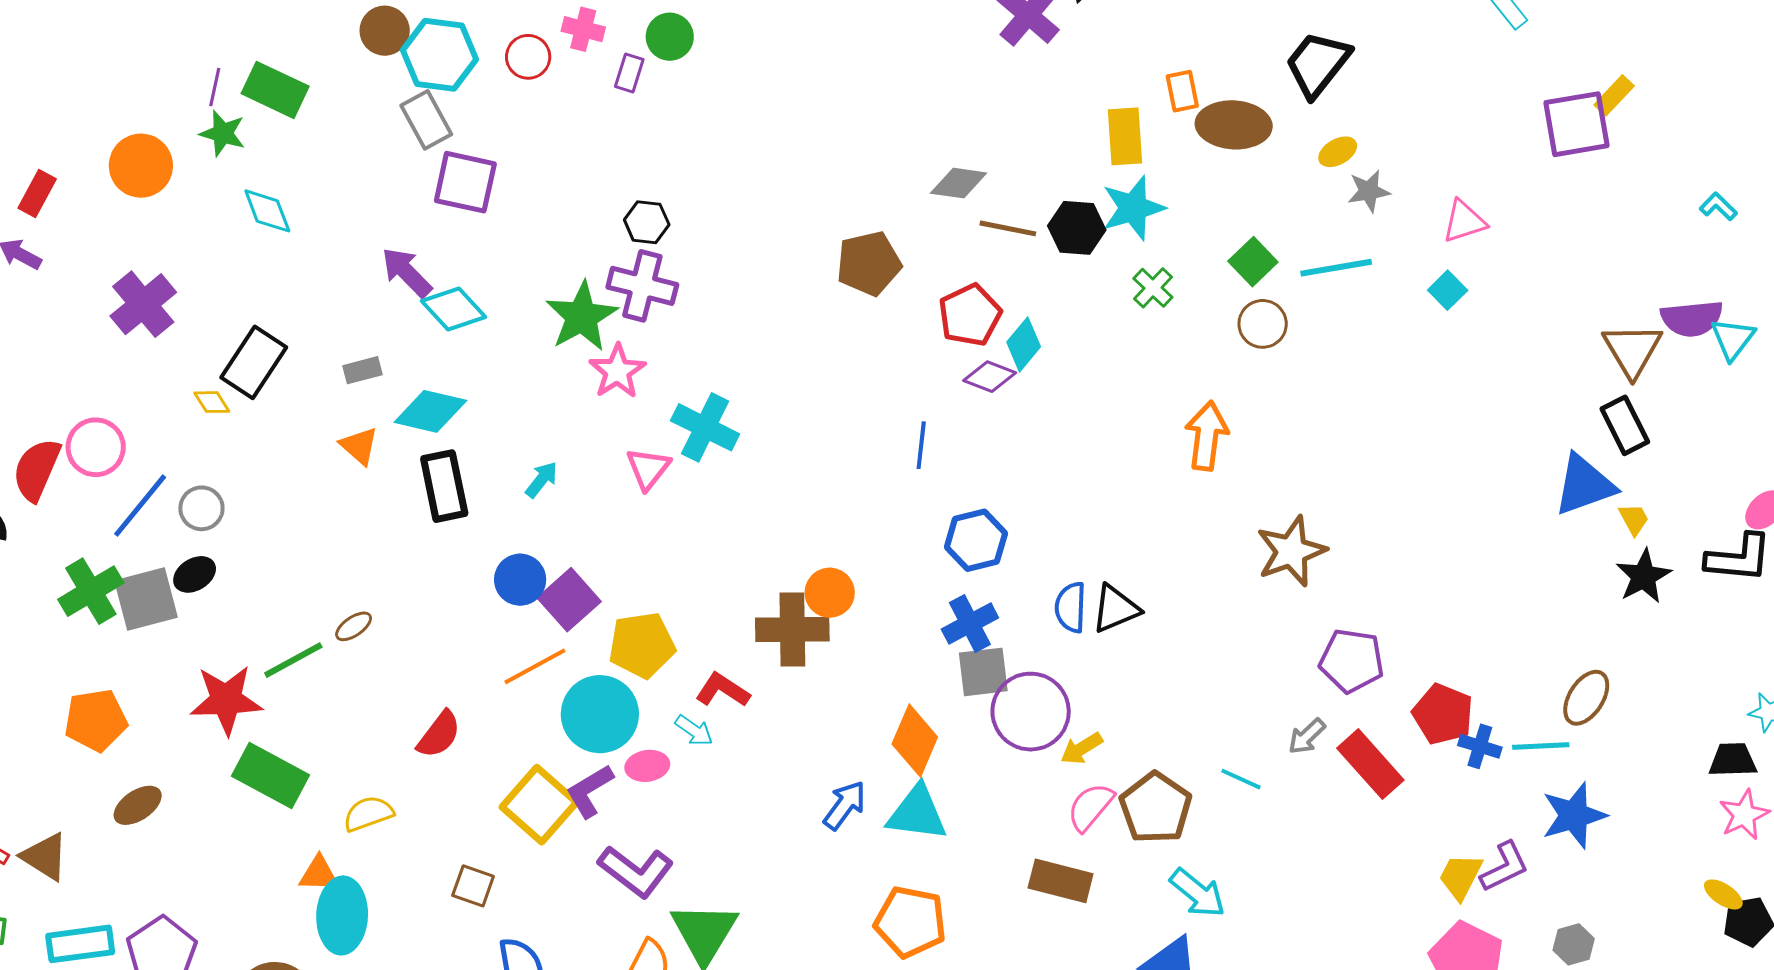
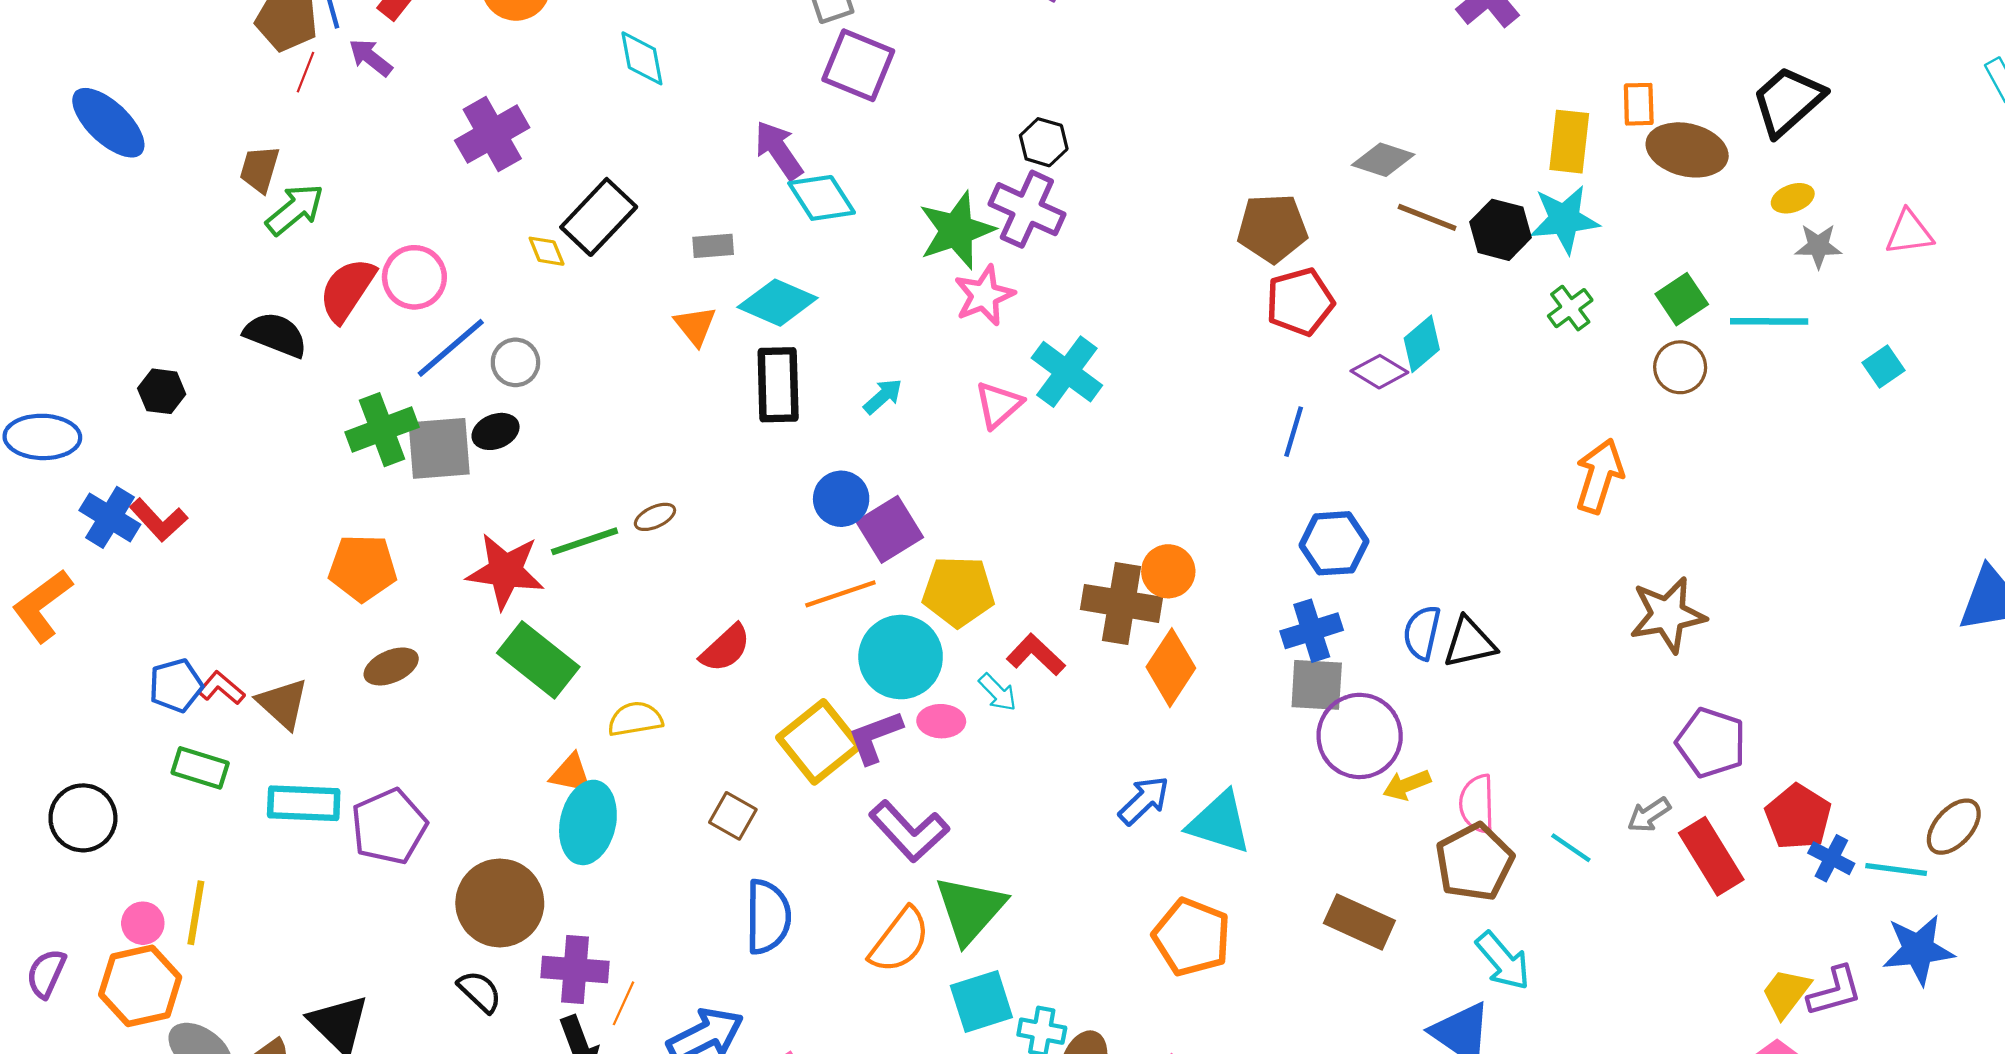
pink triangle: (1464, 221) -> (1909, 233), moved
red pentagon: (970, 315) -> (1300, 302), moved
orange diamond: (915, 740) -> (1171, 668), moved
pink semicircle: (1090, 807) -> (1477, 804), moved, turned -52

